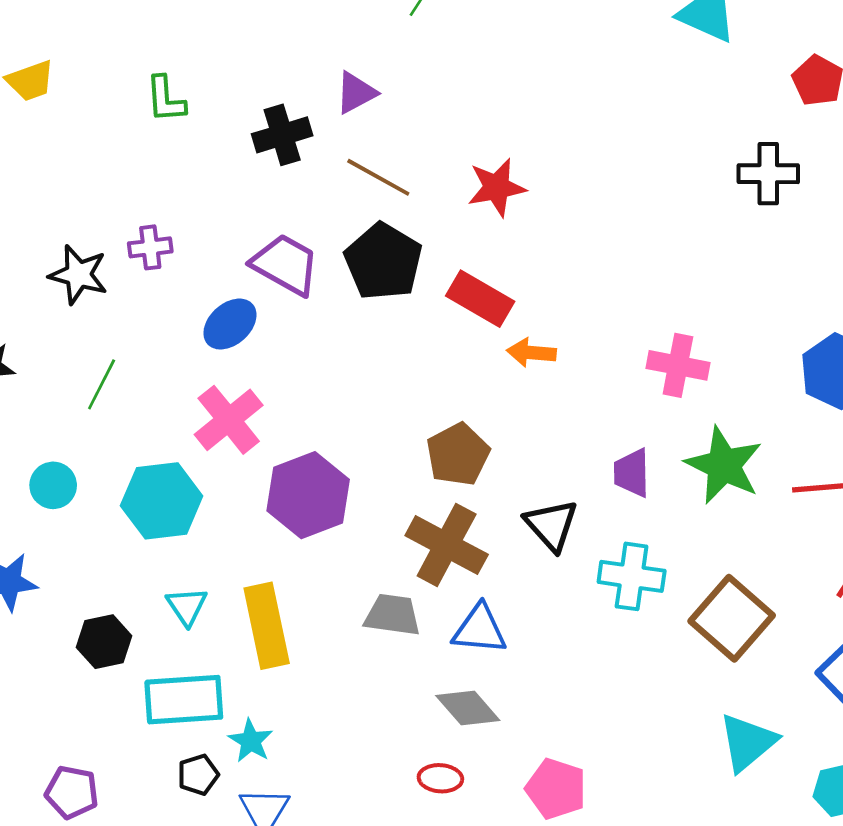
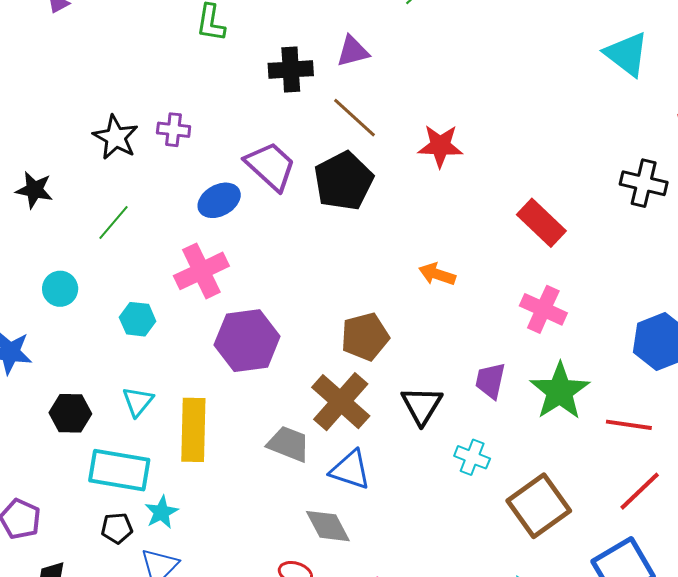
red rectangle: (480, 299) -> (541, 223), moved
cyan hexagon: (162, 501) -> (138, 319), size x0.6
cyan cross: (632, 576) -> (472, 457), size x0.7

